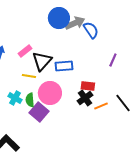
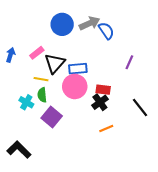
blue circle: (59, 18) -> (62, 24), moved
pink circle: (50, 93) -> (75, 86), moved
green semicircle: (30, 100) -> (42, 95), moved
orange line: (101, 106) -> (106, 129), moved

